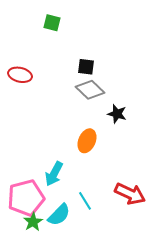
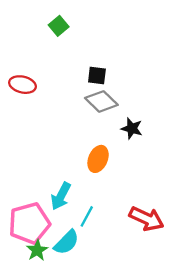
green square: (52, 23) -> (59, 26), turned 36
cyan line: (85, 201) -> (87, 216), moved, turned 60

